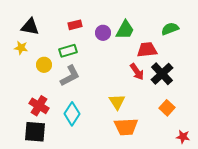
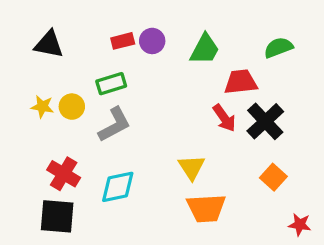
purple circle: (103, 33) -> (152, 41), moved
yellow star: (21, 48) -> (42, 107), moved
cyan diamond: (72, 114) -> (118, 187), turned 45

